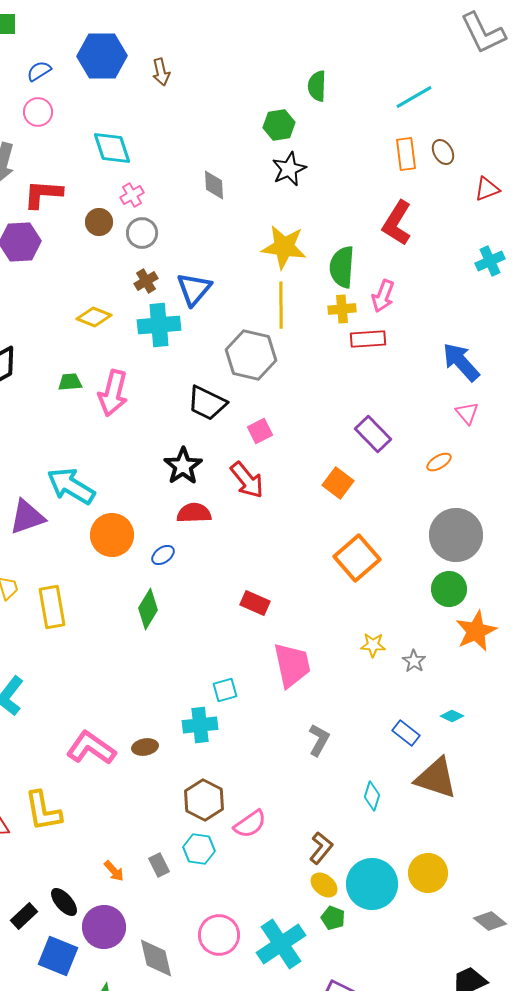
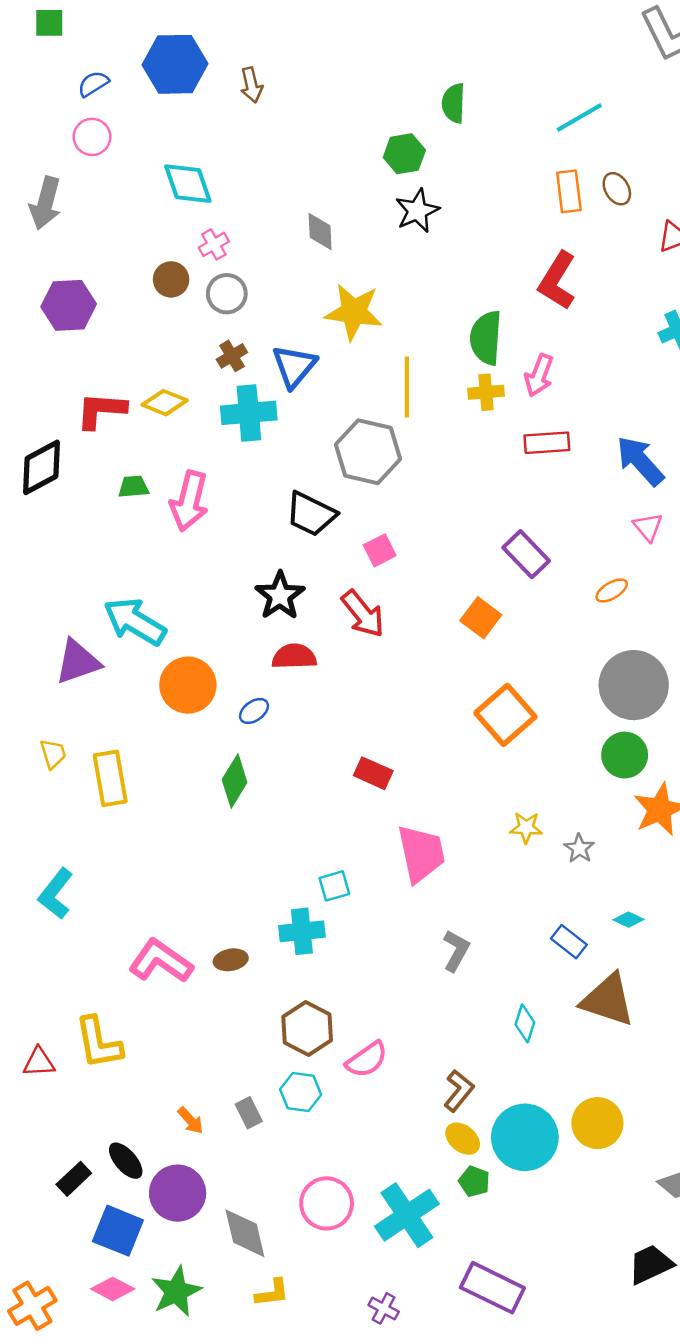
red L-shape: (43, 194) -> (101, 410), moved
yellow star: (284, 247) -> (354, 312), moved
red rectangle: (368, 339) -> (547, 443), moved

